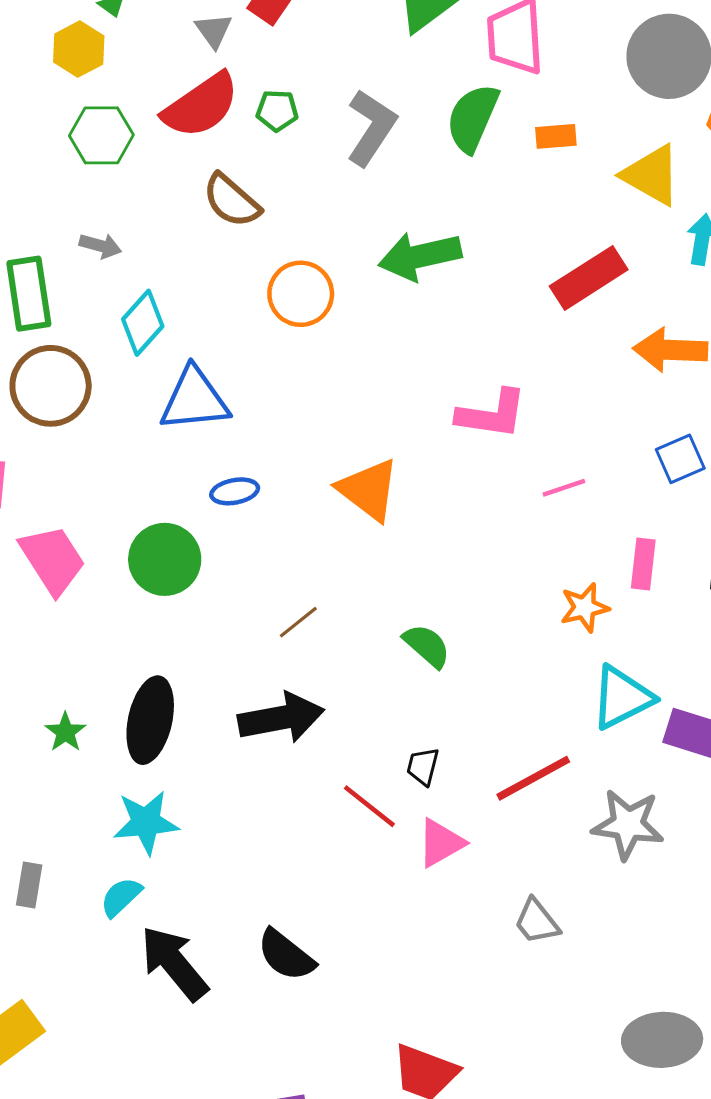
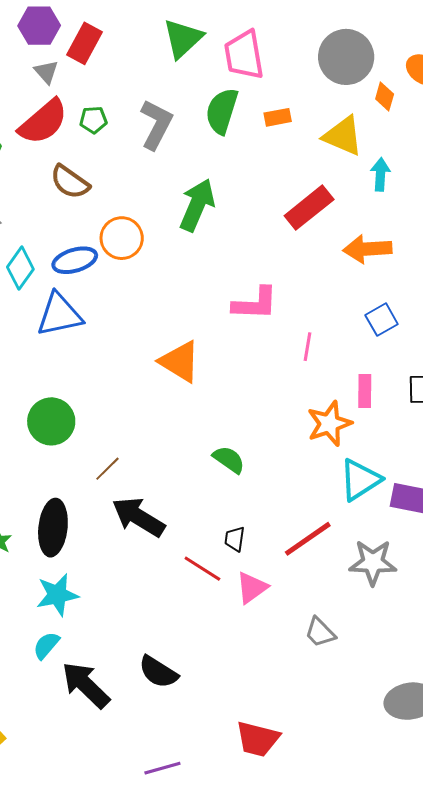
green arrow: (420, 256) -> (197, 205), turned 132
pink line: (564, 488) -> (307, 347), turned -56
blue ellipse: (235, 491) -> (75, 260), moved, size x1.4
orange star: (585, 608) -> (329, 424), size x1.4
brown line: (298, 622) -> (107, 469), moved
black arrow: (281, 718) -> (138, 517), turned -132

